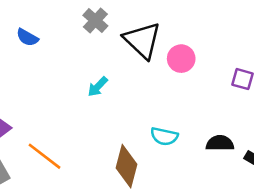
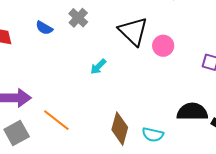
gray cross: (95, 21) -> (78, 18), moved
cyan semicircle: (164, 136) -> (153, 135), moved
black semicircle: (220, 143) -> (192, 112), size x1.4

